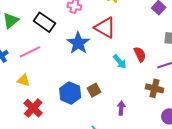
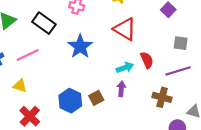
red triangle: (105, 28) -> (125, 29), moved
cyan arrow: (120, 62) -> (125, 68), turned -70
purple arrow: (121, 108) -> (121, 89), moved

